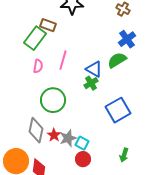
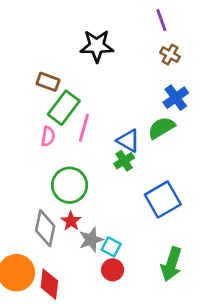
brown rectangle: (48, 25) -> (48, 82), moved
green rectangle: (35, 38) -> (64, 108), moved
red star: (54, 135) -> (71, 221), moved
green arrow: (124, 155) -> (171, 264), size x1.6

